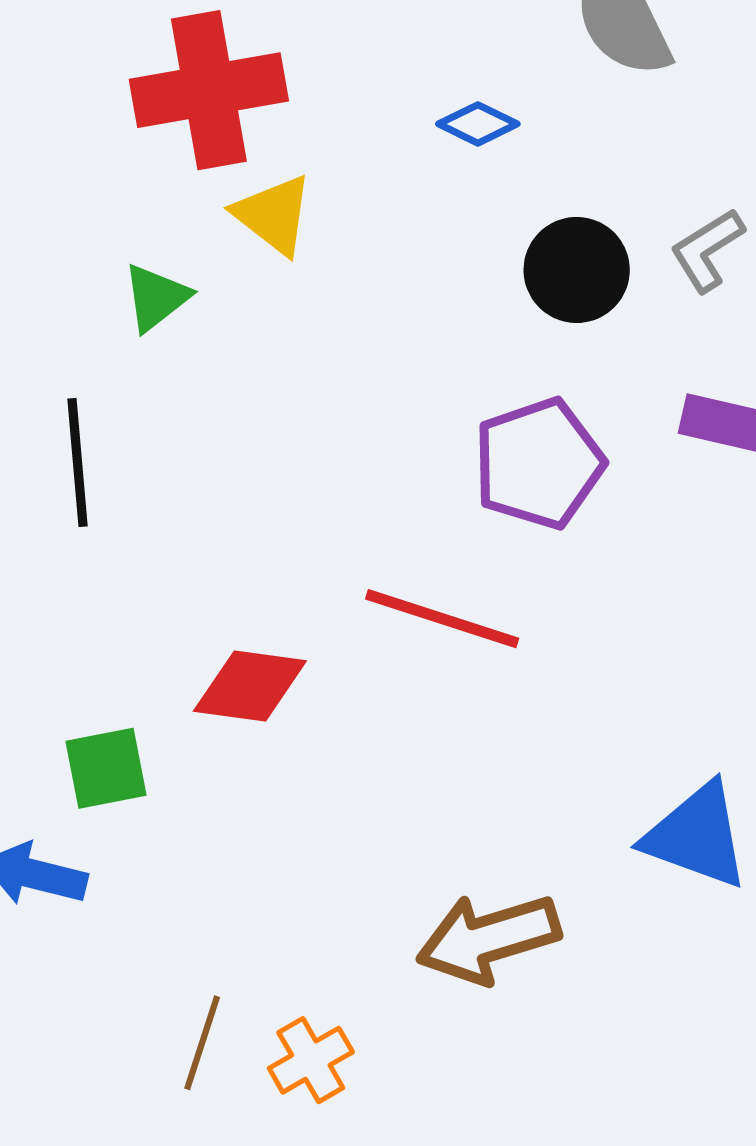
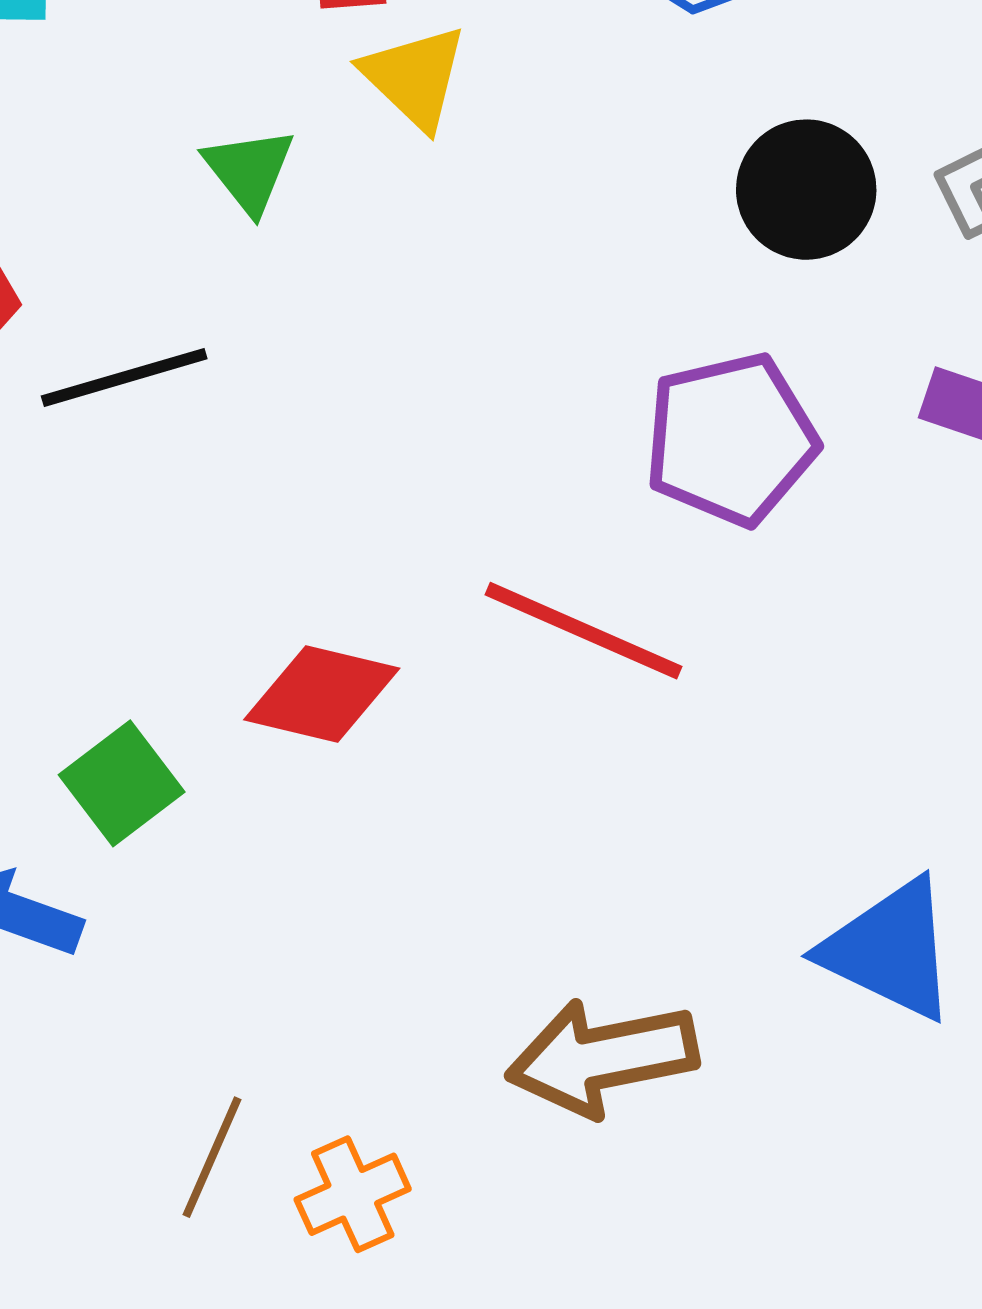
green triangle: (156, 297) -> (249, 170), turned -36
black line: (77, 463) -> (124, 377), turned 73
green square: (106, 768) -> (122, 783), turned -32

